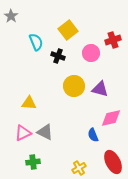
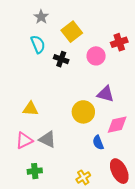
gray star: (11, 16) -> (41, 17), moved
yellow circle: (74, 86) -> (83, 112), moved

